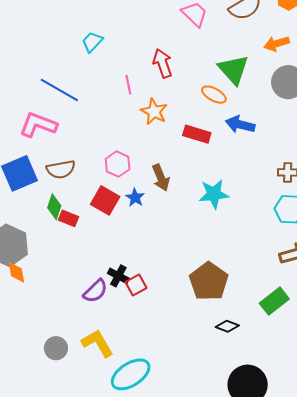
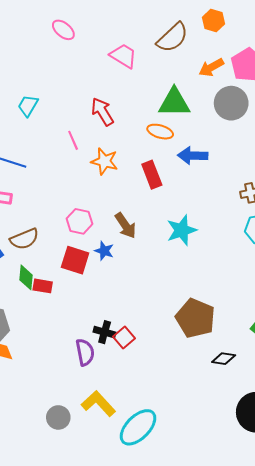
green triangle: (234, 70) -> (174, 103), turned -36
red rectangle: (197, 134) -> (152, 175), turned 64
purple semicircle: (95, 291) -> (85, 352), turned -44

